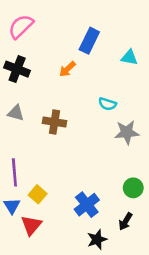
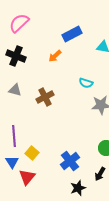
blue rectangle: (89, 41) -> (72, 34), turned 36
brown cross: (54, 122) -> (45, 97), turned -36

